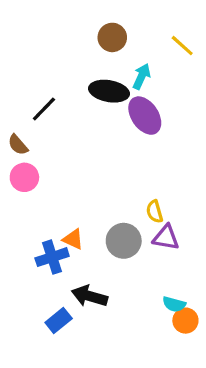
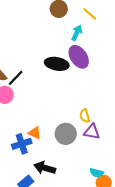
yellow line: (182, 46) -> (90, 14), moved
black ellipse: (109, 91) -> (57, 64), moved
black line: (44, 109) -> (16, 78), moved

